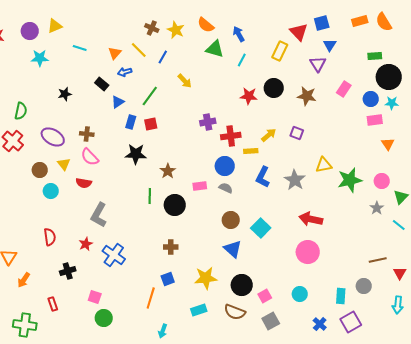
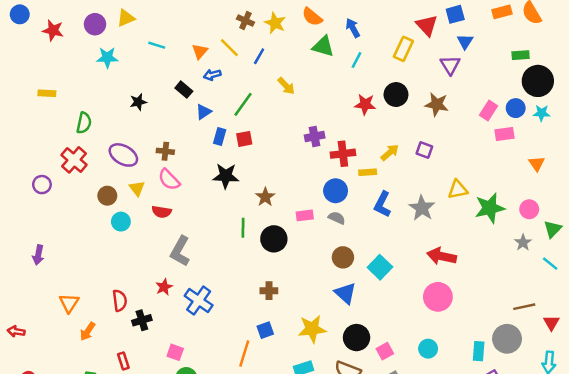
pink rectangle: (344, 89) -> (489, 111), moved
pink rectangle: (375, 120) -> (505, 134), moved
red semicircle: (50, 237) -> (120, 301), moved
gray circle: (364, 286) -> (507, 339), size x1.5

